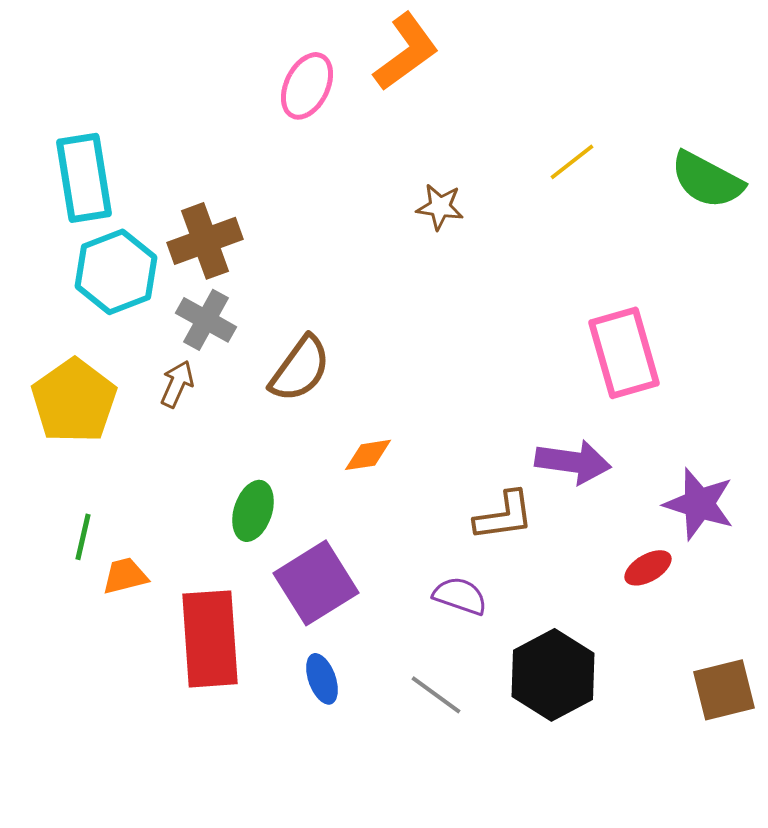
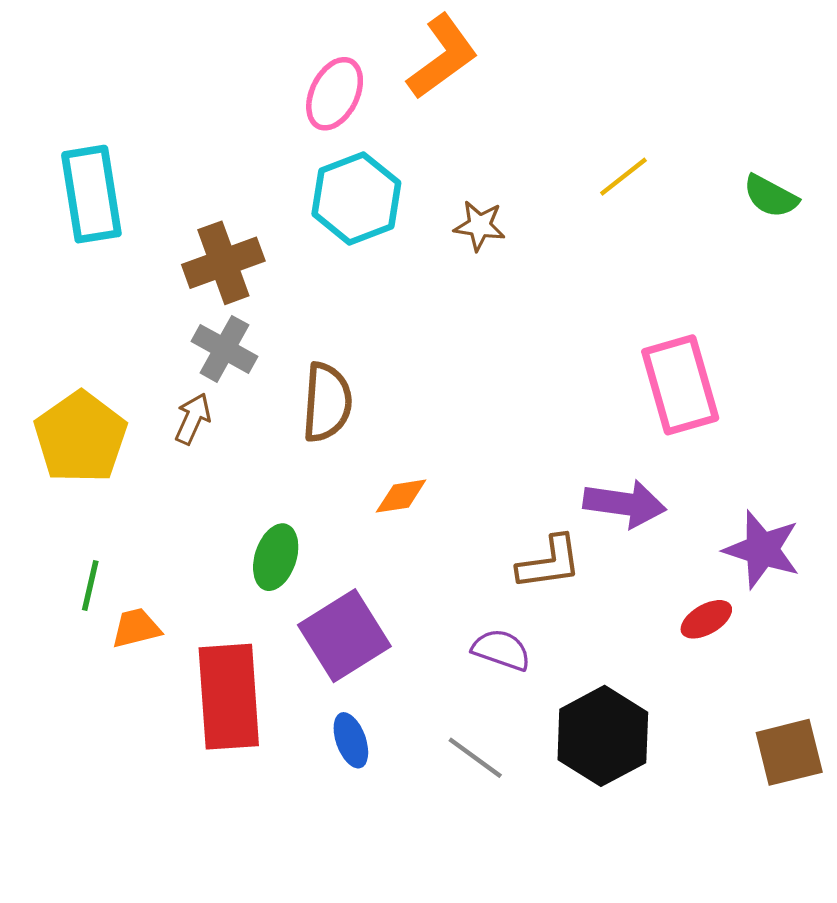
green semicircle: (707, 180) -> (771, 196), size x0.7
cyan hexagon: (116, 272) -> (356, 198), moved
brown semicircle: (300, 369) -> (327, 402), turned -32

